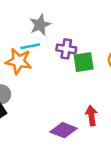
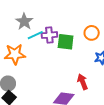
cyan line: (30, 46) -> (35, 35), moved
green square: (84, 62) -> (66, 42), turned 30

